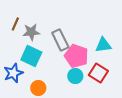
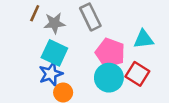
gray rectangle: (60, 40) -> (90, 17), moved
blue star: (13, 73) -> (51, 74), moved
cyan circle: (75, 76) -> (109, 78), size x1.5

